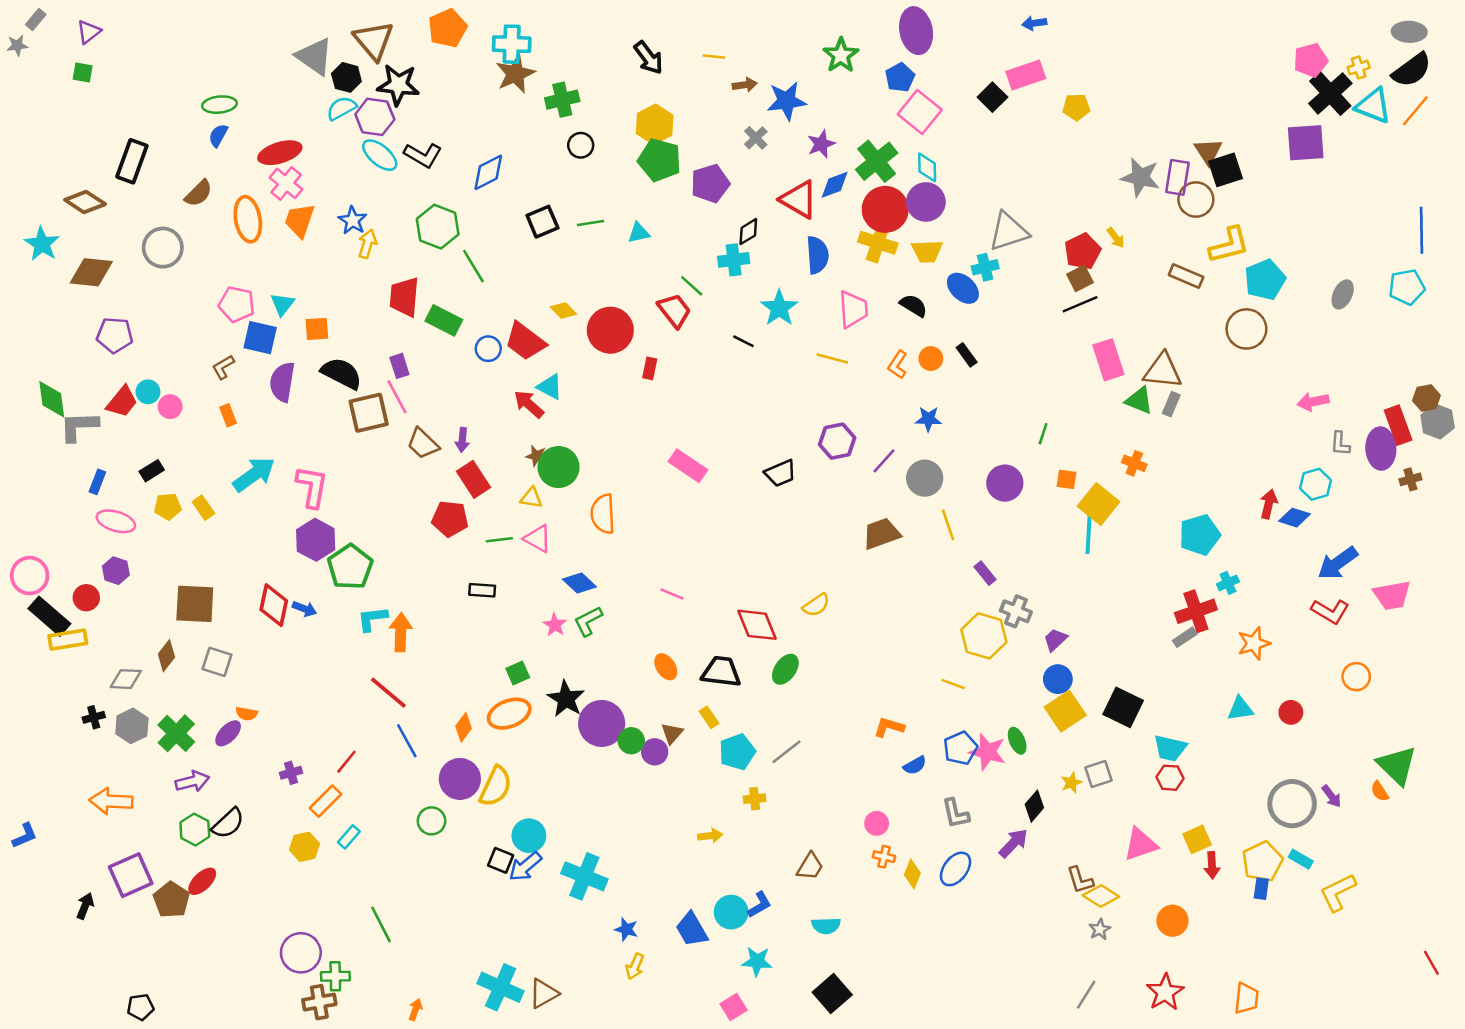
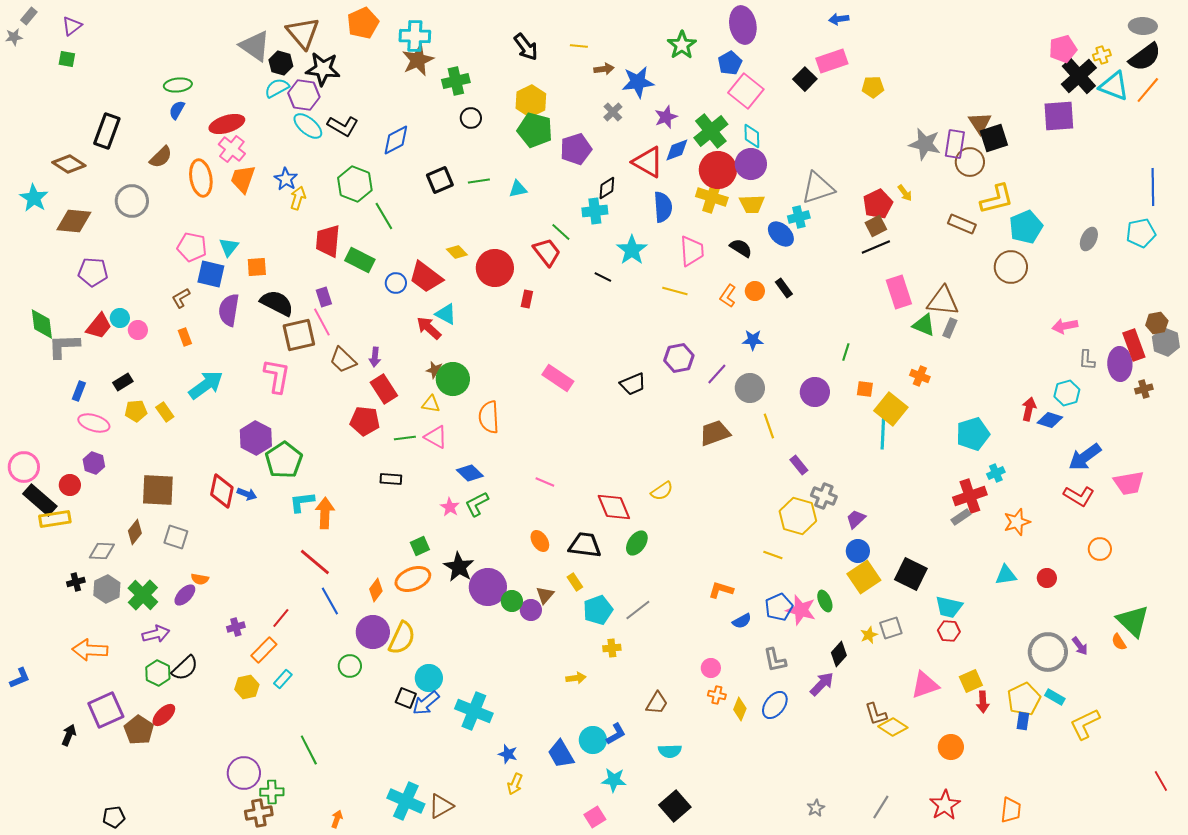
pink L-shape: (312, 487) -> (277, 376), moved
gray star: (1100, 929) -> (816, 808), moved

